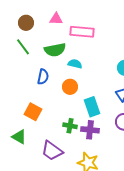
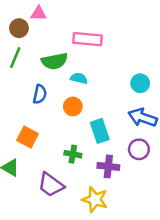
pink triangle: (56, 19) -> (39, 13), moved
green line: (23, 47) -> (15, 58), turned 60
purple cross: (90, 130) -> (108, 166), moved

